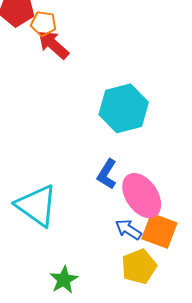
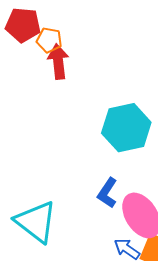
red arrow: (53, 45) -> (58, 62), turned 40

